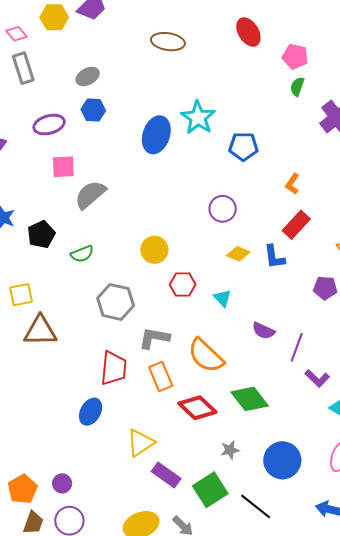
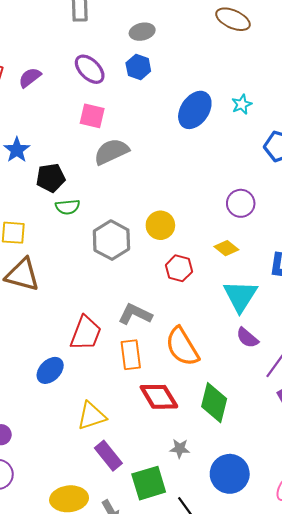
cyan star: (198, 118) -> (242, 104), size x0.6
purple ellipse: (49, 125) -> (90, 69), turned 44
green semicircle: (82, 254) -> (68, 207), moved
yellow diamond: (238, 254) -> (226, 248), moved
cyan triangle: (222, 298) -> (240, 296), moved, size x1.8
gray hexagon: (116, 302) -> (111, 240), moved
green diamond: (250, 399) -> (214, 403), turned 36

